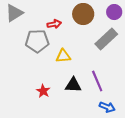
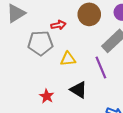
purple line: (97, 81) -> (101, 67), moved
black triangle: (73, 85) -> (79, 90), turned 30

